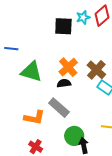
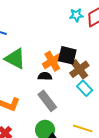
black square: (63, 26) -> (67, 55), moved
gray rectangle: (59, 108) -> (47, 101), moved

